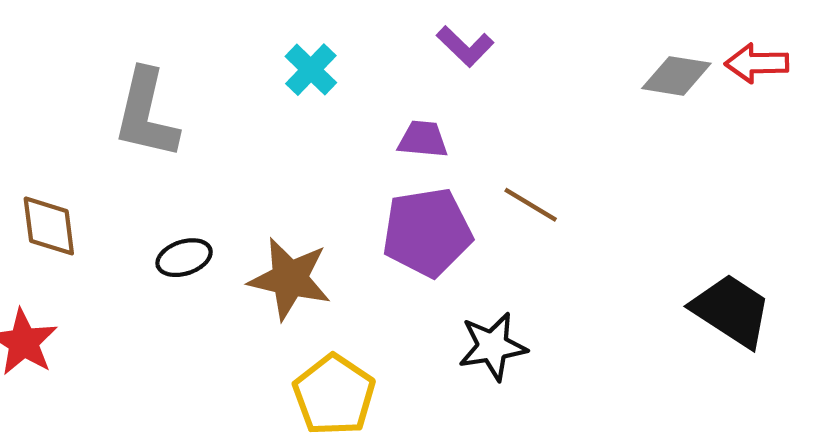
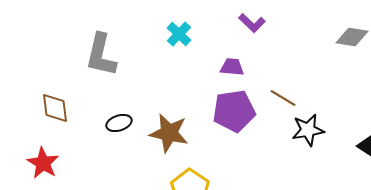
black star: (493, 346) -> (308, 130), moved

